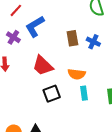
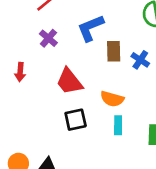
blue L-shape: (35, 26) -> (91, 28), moved
purple cross: (13, 37) -> (48, 38), moved

